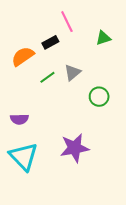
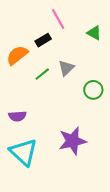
green triangle: (103, 38) -> (94, 33), turned 49

